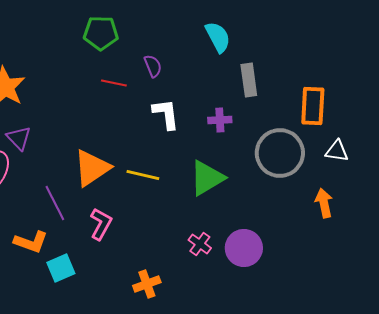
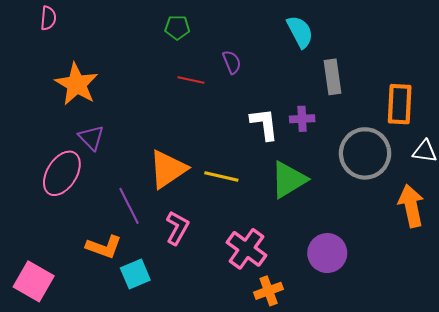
green pentagon: (101, 33) -> (177, 28), size x0.7
white L-shape: (166, 114) -> (264, 124), moved
orange arrow: (324, 203) -> (411, 206), size x1.4
pink cross: (200, 244) -> (246, 249), moved, size x1.6
orange cross: (147, 284) -> (269, 291), moved

